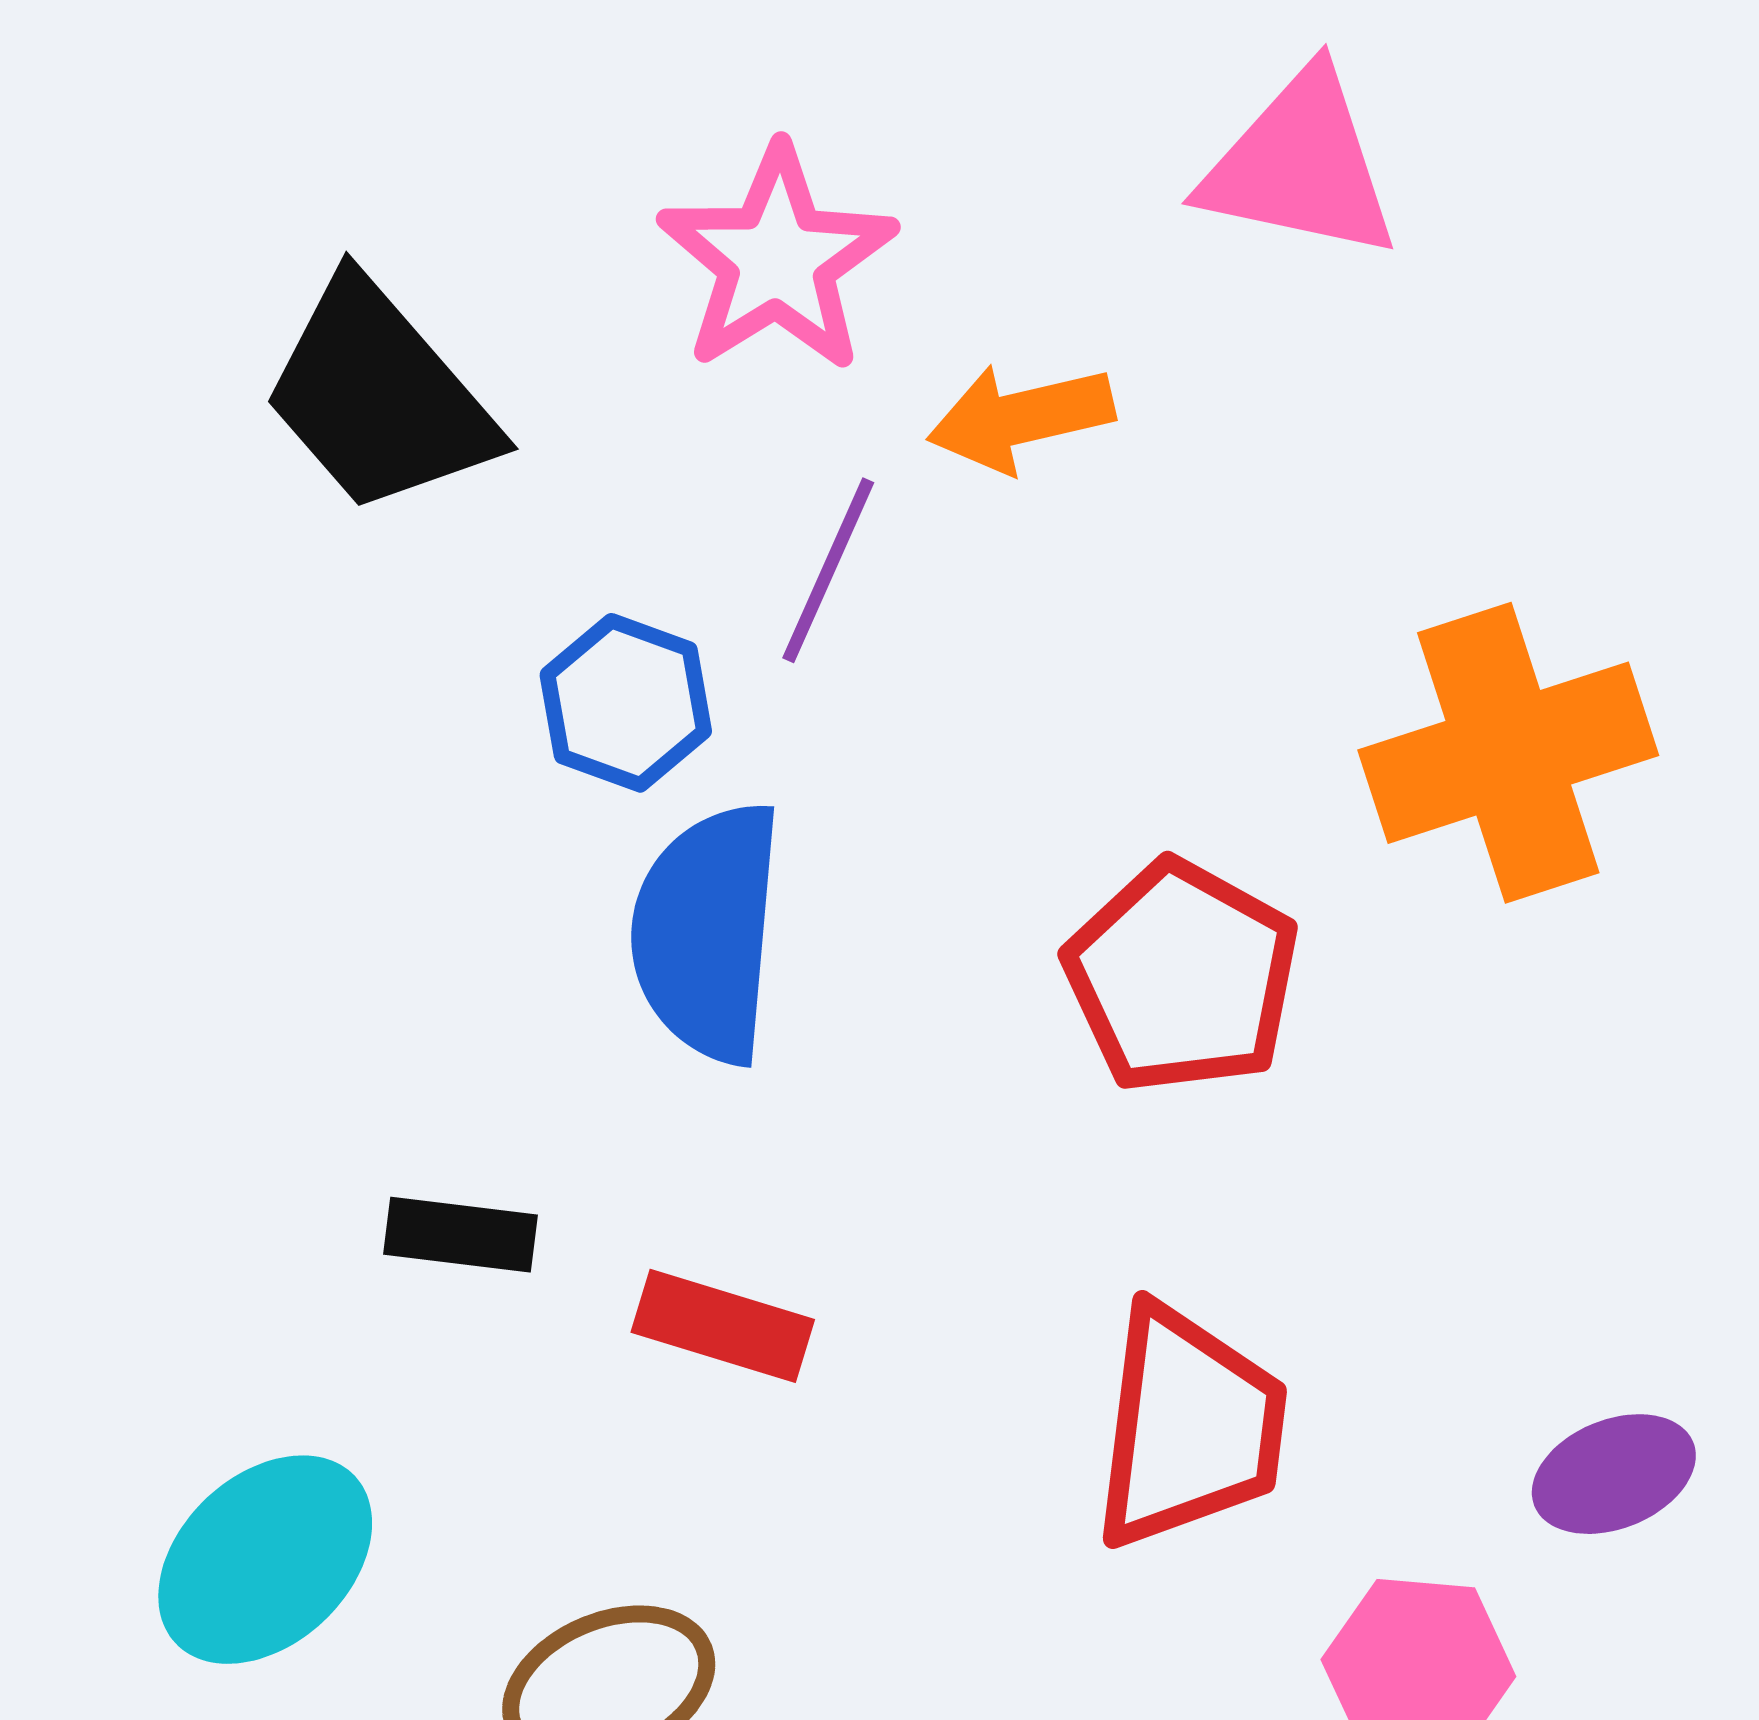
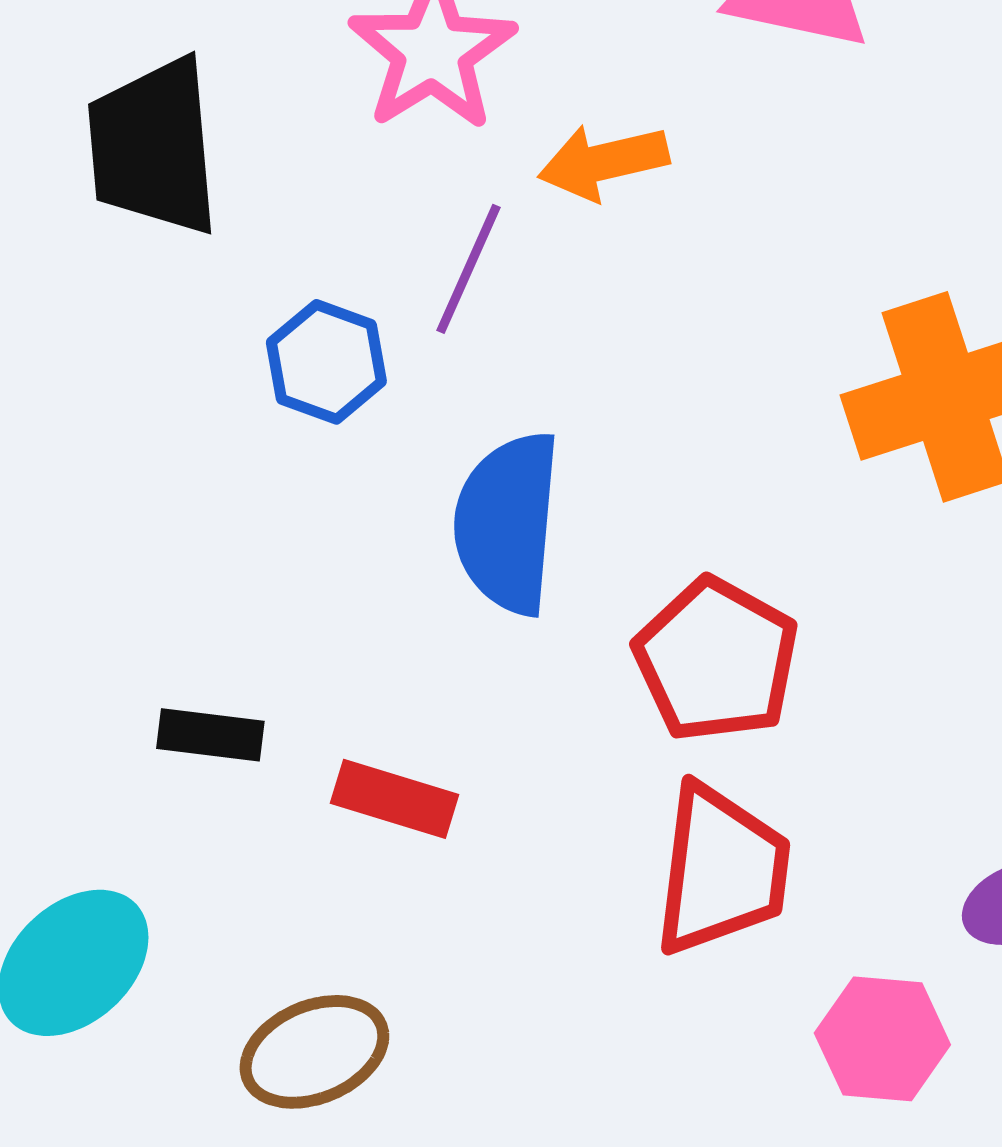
black trapezoid: (379, 396) -> (153, 147), turned 36
blue semicircle: (707, 932) -> (507, 523), moved
red pentagon: (1182, 977) -> (716, 660), moved

